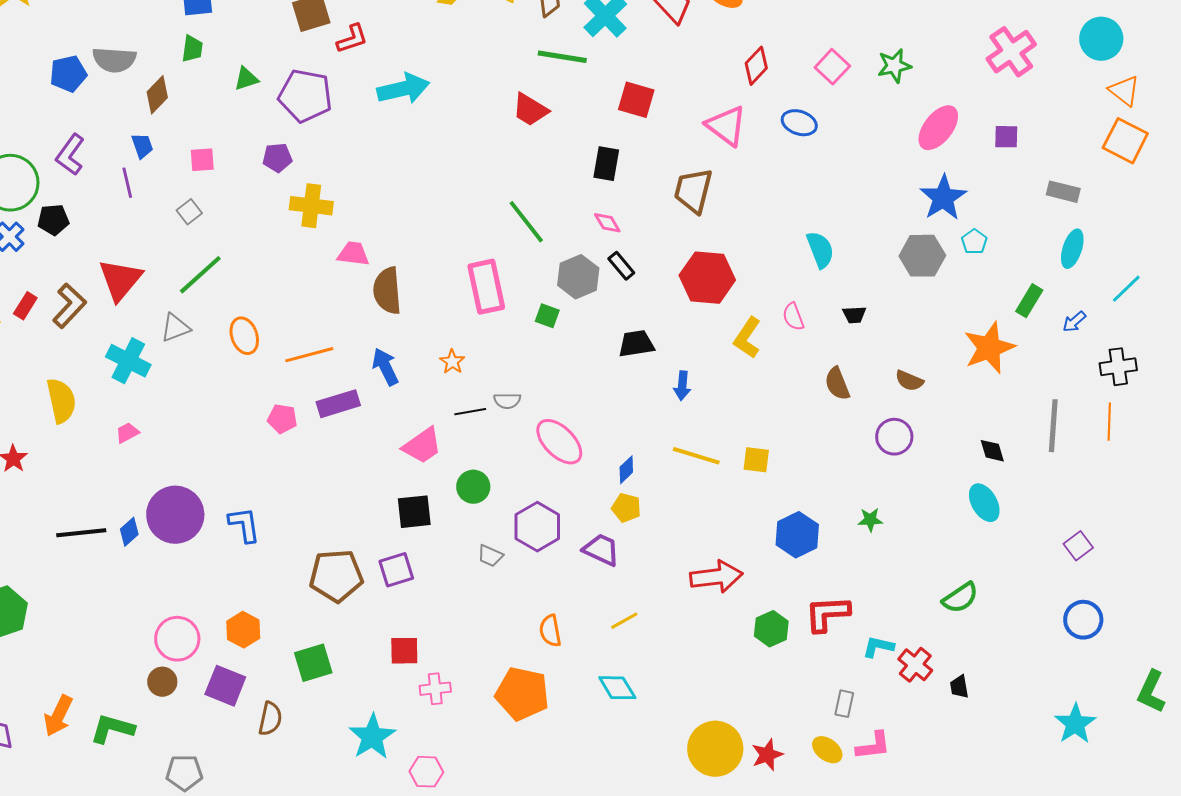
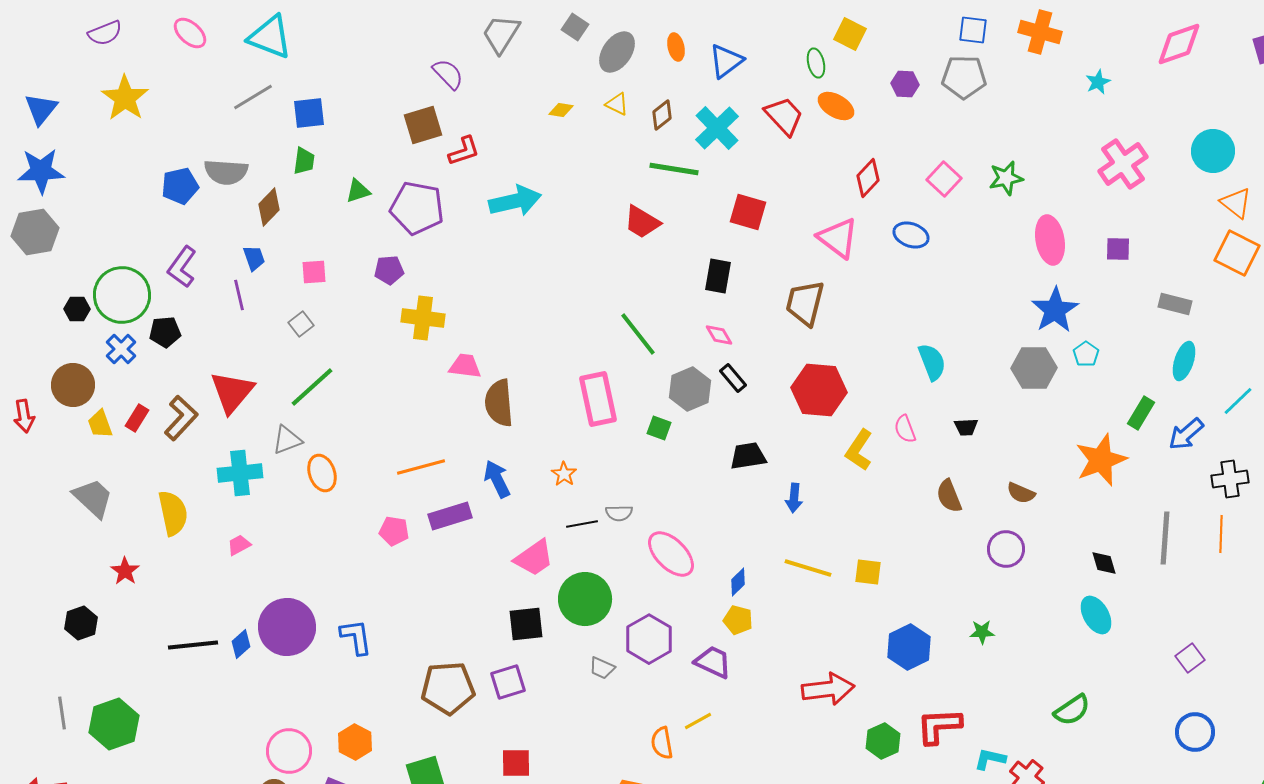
pink ellipse: (938, 128) -> (1050, 240), turned -48
blue arrow: (1074, 322) -> (1186, 434), size x1.5
orange ellipse: (244, 336) -> (322, 473), moved
cyan cross: (128, 361) -> (240, 473), turned -33
green circle: (473, 487) -> (585, 599), size x1.6
yellow line: (624, 621) -> (698, 721), moved

